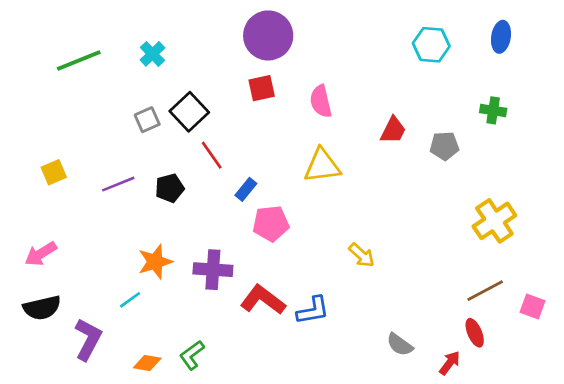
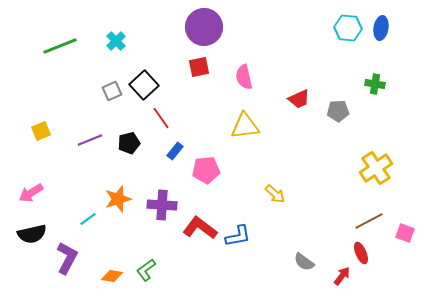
cyan hexagon: (431, 45) -> (348, 28), moved
red trapezoid: (393, 130) -> (299, 99), turned 40
blue rectangle: (246, 189) -> (175, 151), moved
cyan line: (130, 300) -> (88, 219), moved

